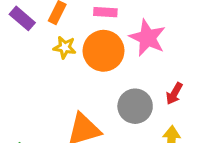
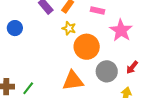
orange circle: (104, 51) -> (87, 47), moved

